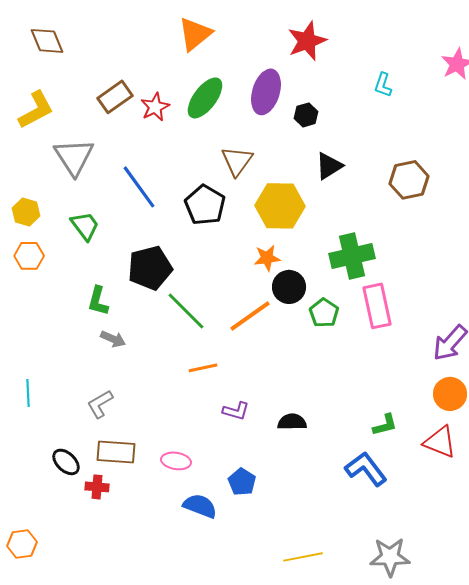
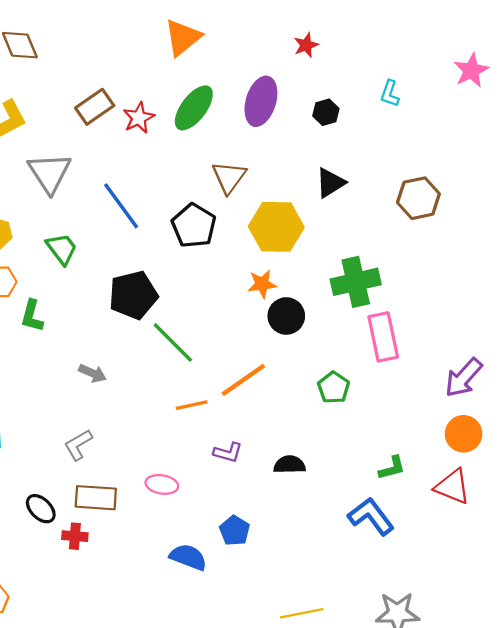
red star: (307, 41) -> (306, 45), size x0.6
black hexagon: (306, 115) -> (326, 112), moved
green L-shape: (98, 301) -> (32, 316), moved
green pentagon: (324, 313) -> (334, 388), moved
orange line: (250, 316) -> (243, 380), moved
pink ellipse: (176, 461) -> (162, 484), moved

